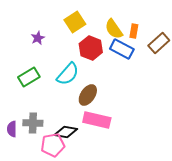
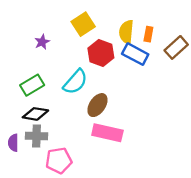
yellow semicircle: (114, 29) -> (126, 32), turned 40
black diamond: (66, 132) -> (35, 114), moved

